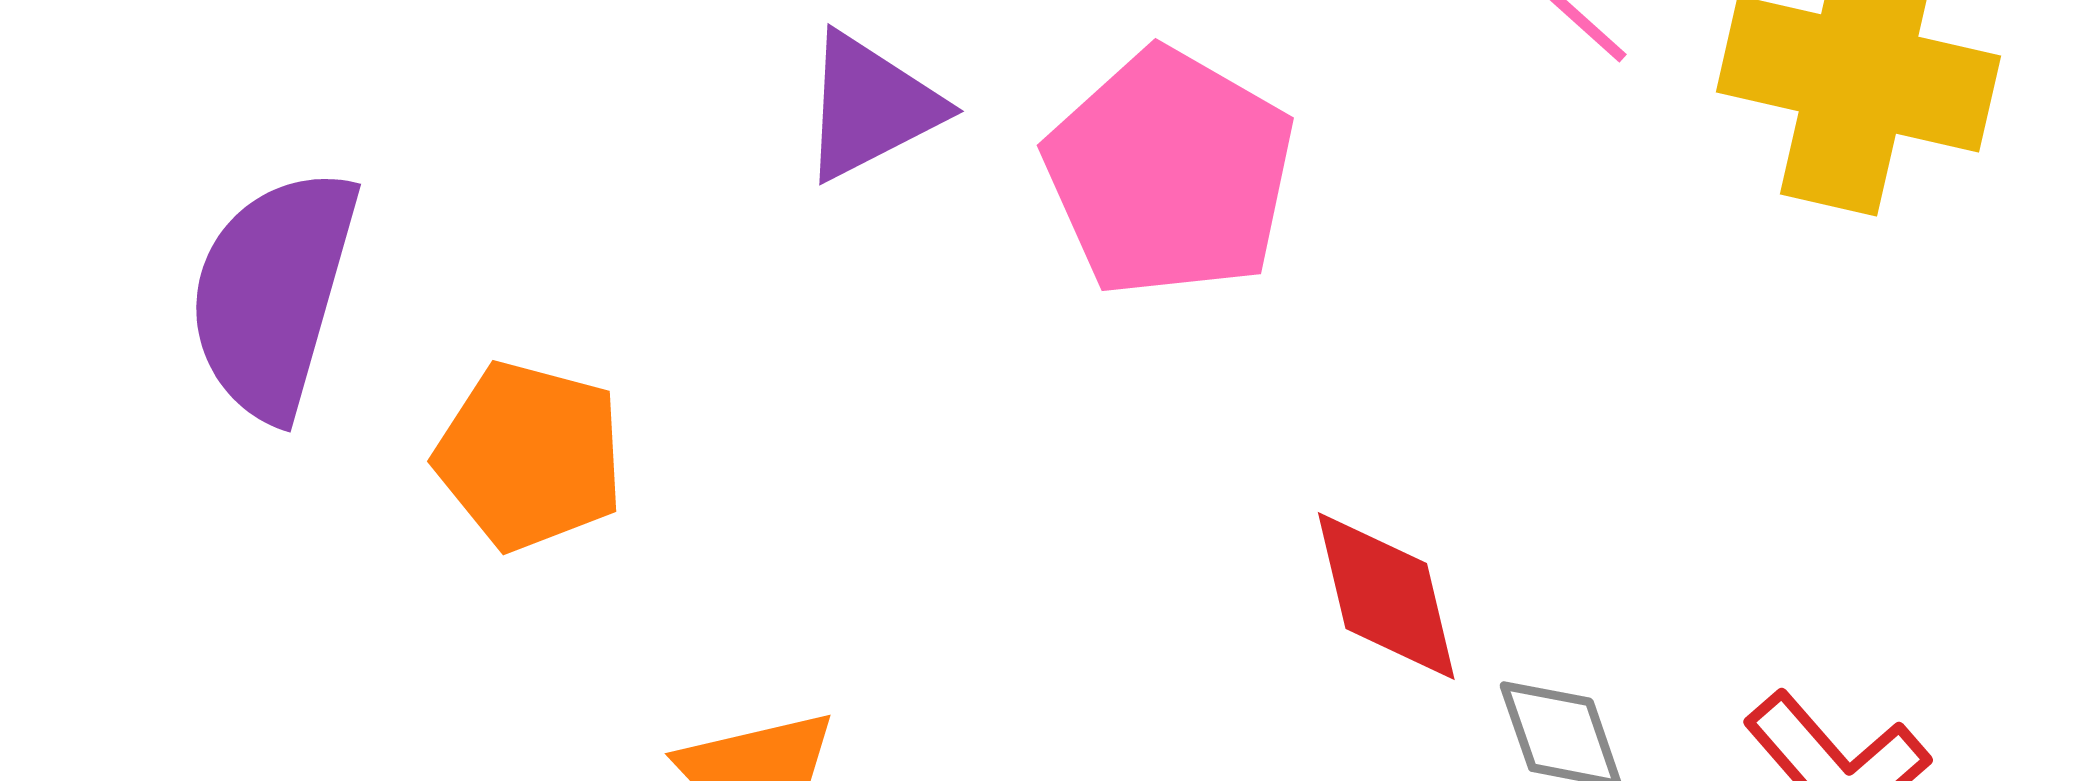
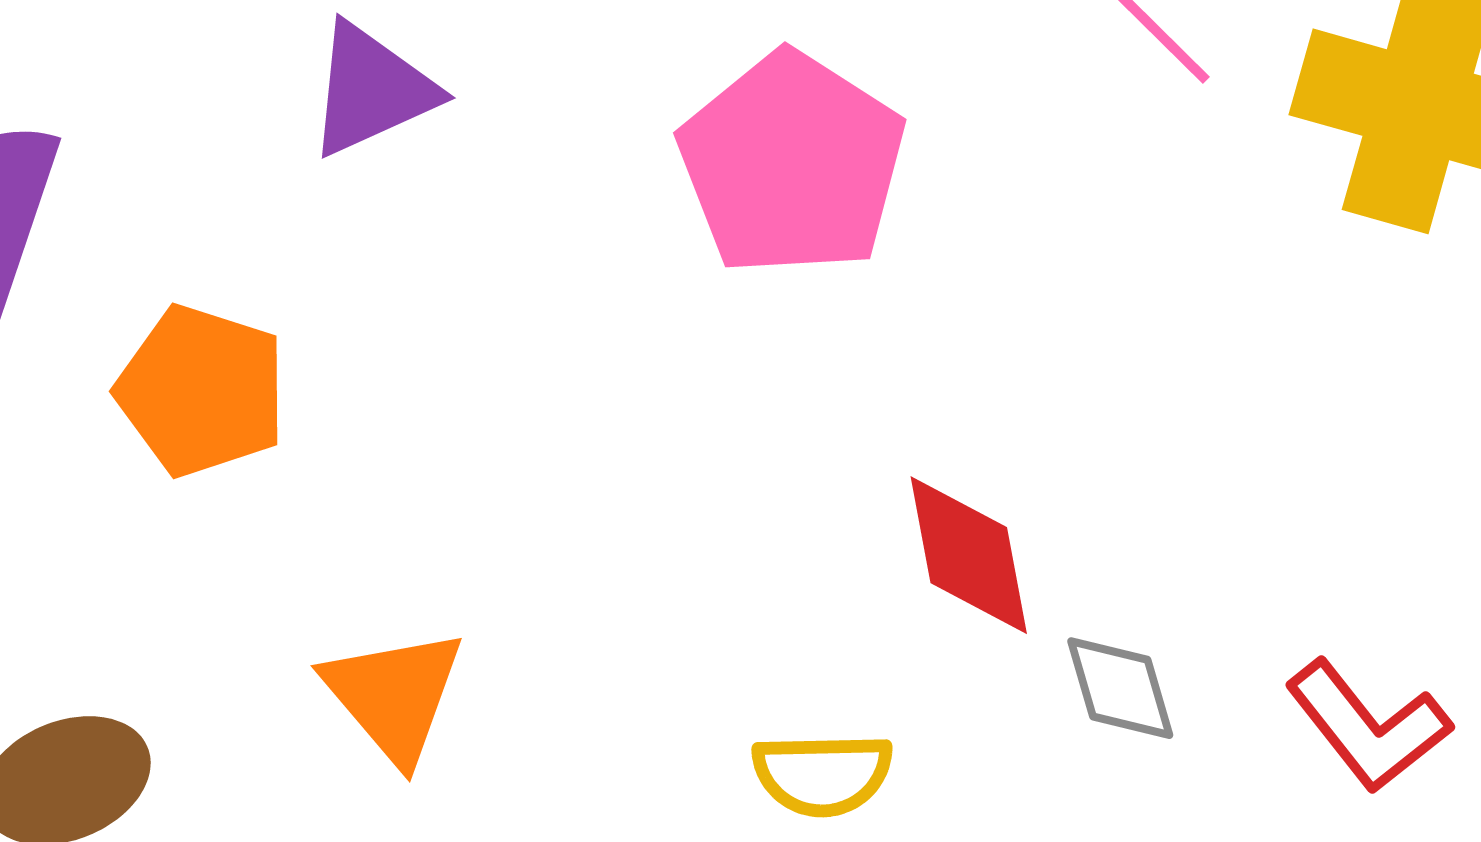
purple triangle: (871, 107) -> (372, 90), moved

